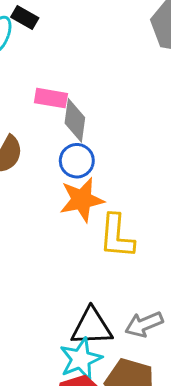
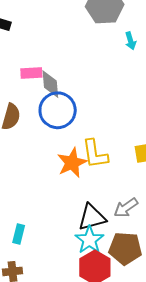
blue circle: (77, 161) -> (58, 110), size x1.6
orange star: (82, 200) -> (72, 163), moved

